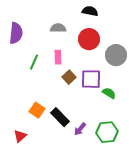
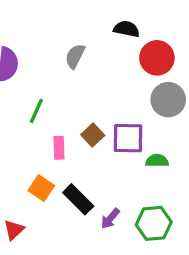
gray semicircle: (58, 28) -> (75, 56), turned -63
red circle: (89, 39) -> (157, 58), moved
pink rectangle: (58, 57) -> (59, 148), moved
green semicircle: (109, 93) -> (157, 161), turned -32

